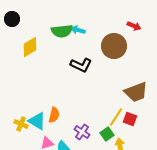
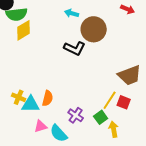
green semicircle: (62, 31) -> (17, 14), moved
brown circle: (114, 46) -> (94, 29), moved
cyan triangle: (37, 121) -> (31, 104), turned -30
yellow cross: (21, 124) -> (19, 97), moved

